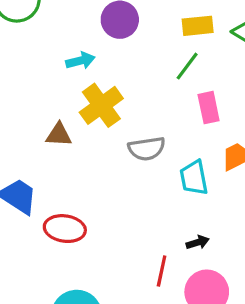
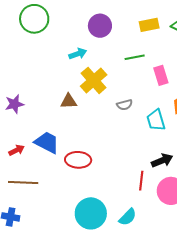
green line: (187, 66) -> (135, 57), moved, turned 48
gray semicircle: (147, 149) -> (125, 105), size x0.7
black arrow: (198, 242) -> (162, 161), size x1.5

